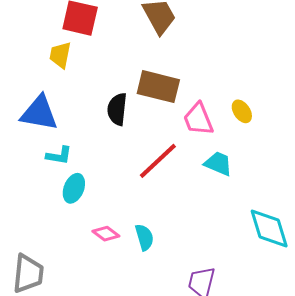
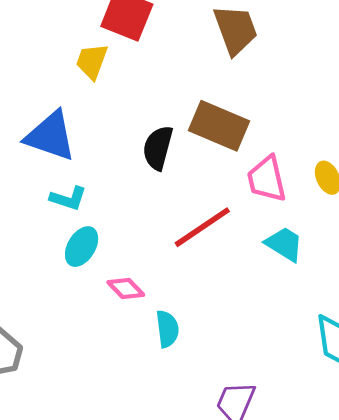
pink diamond: (106, 234) -> (126, 288), moved

